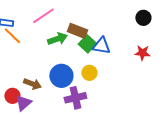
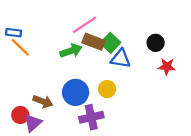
pink line: (43, 16) -> (85, 25), moved
black circle: (143, 18) -> (156, 43), moved
green square: (87, 44) -> (110, 43), moved

